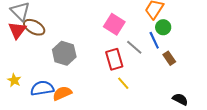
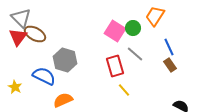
green circle: (163, 27) -> (133, 28), moved
blue line: (154, 40) -> (169, 47), moved
blue semicircle: (42, 88) -> (44, 76), moved, turned 35

